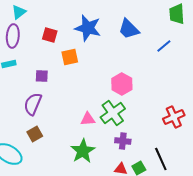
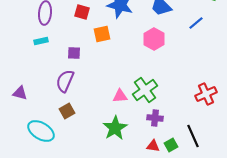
pink hexagon: (122, 84) -> (154, 39), moved

